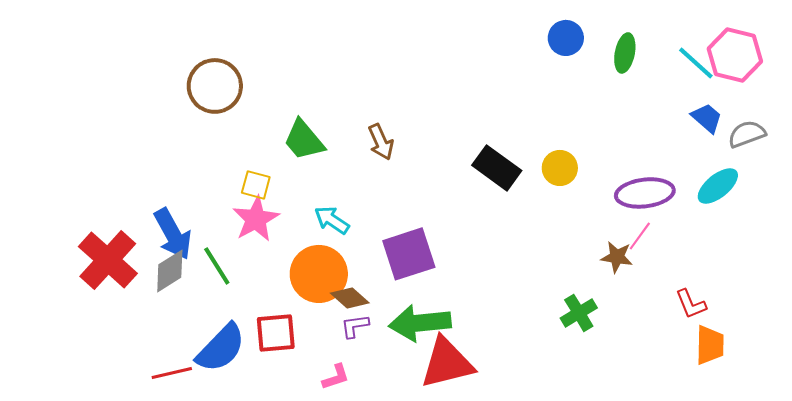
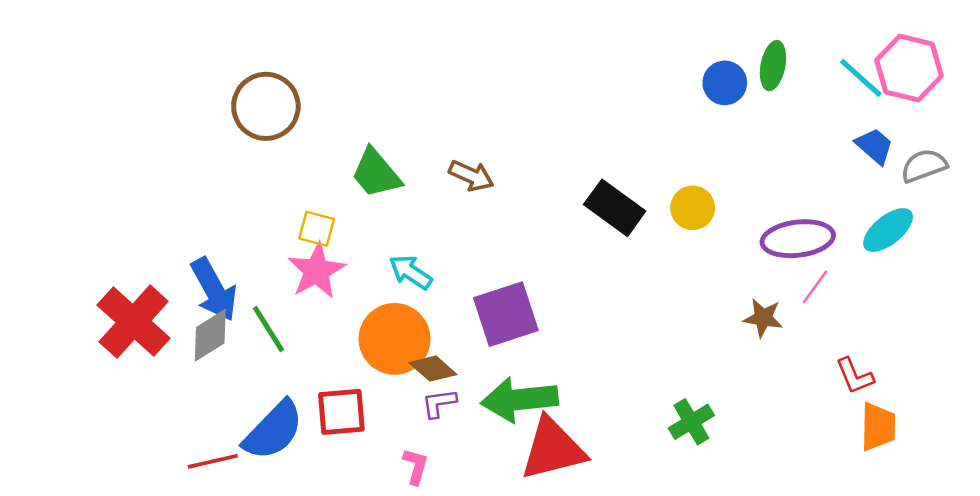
blue circle: (566, 38) -> (725, 83), moved
brown arrow: (381, 142) -> (471, 176), turned -42
pink line: (640, 236) -> (815, 287), moved
green cross: (579, 313) -> (691, 422), moved
pink L-shape: (336, 377) -> (416, 466), turned -56

